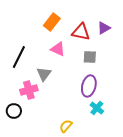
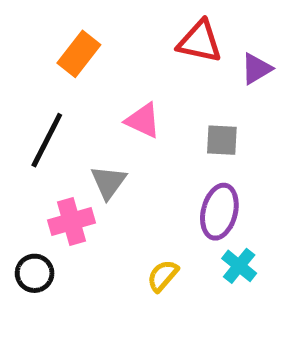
orange rectangle: (52, 22) -> (79, 54), moved
red triangle: (81, 32) -> (200, 42), moved
yellow semicircle: (66, 126) -> (163, 276), moved

